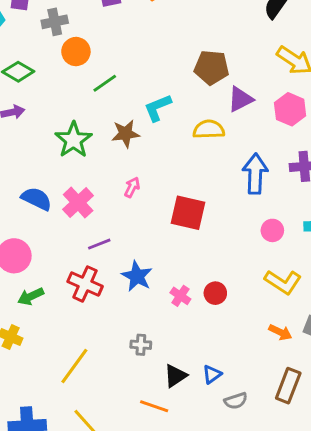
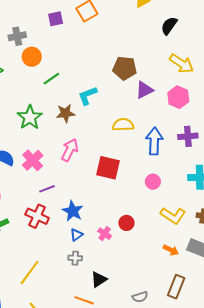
yellow semicircle: (209, 129) -> (123, 125), moved
pink arrow: (132, 187) -> (70, 150), size x1.6
pink circle: (272, 230) -> (153, 182), moved
pink cross: (180, 296) -> (105, 234), moved
blue triangle: (212, 374) -> (76, 235), moved

